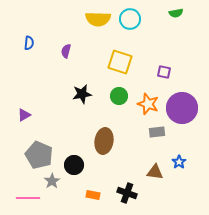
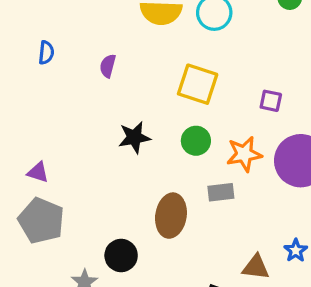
orange star: (148, 104) -> (244, 154), turned -30
purple triangle: (24, 115) -> (38, 172), turned 48
gray rectangle: (157, 132) -> (221, 192), moved
gray pentagon: (39, 155) -> (41, 221), moved

